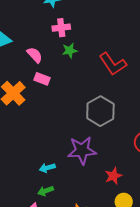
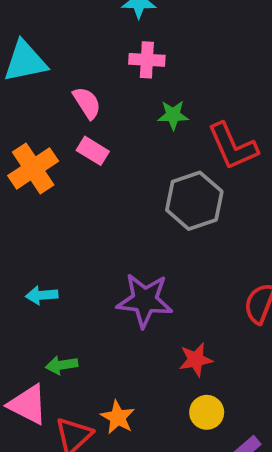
green star: (70, 51) -> (173, 115), moved
gray hexagon: (100, 111) -> (194, 201), moved
cyan arrow: (47, 168) -> (42, 295), moved

